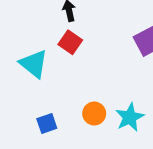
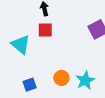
red square: (70, 42) -> (45, 30), turned -35

